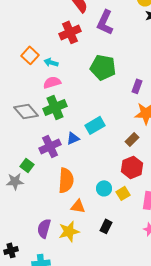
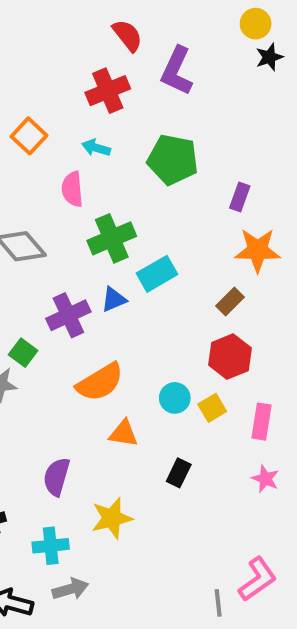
cyan arrow: (51, 62) -> (96, 148), moved
pink semicircle: (52, 82) -> (72, 189), turned -78
green cross: (55, 107) -> (112, 238), moved
orange semicircle: (66, 180) -> (100, 382), turned 55
yellow star: (69, 231) -> (112, 518), moved

